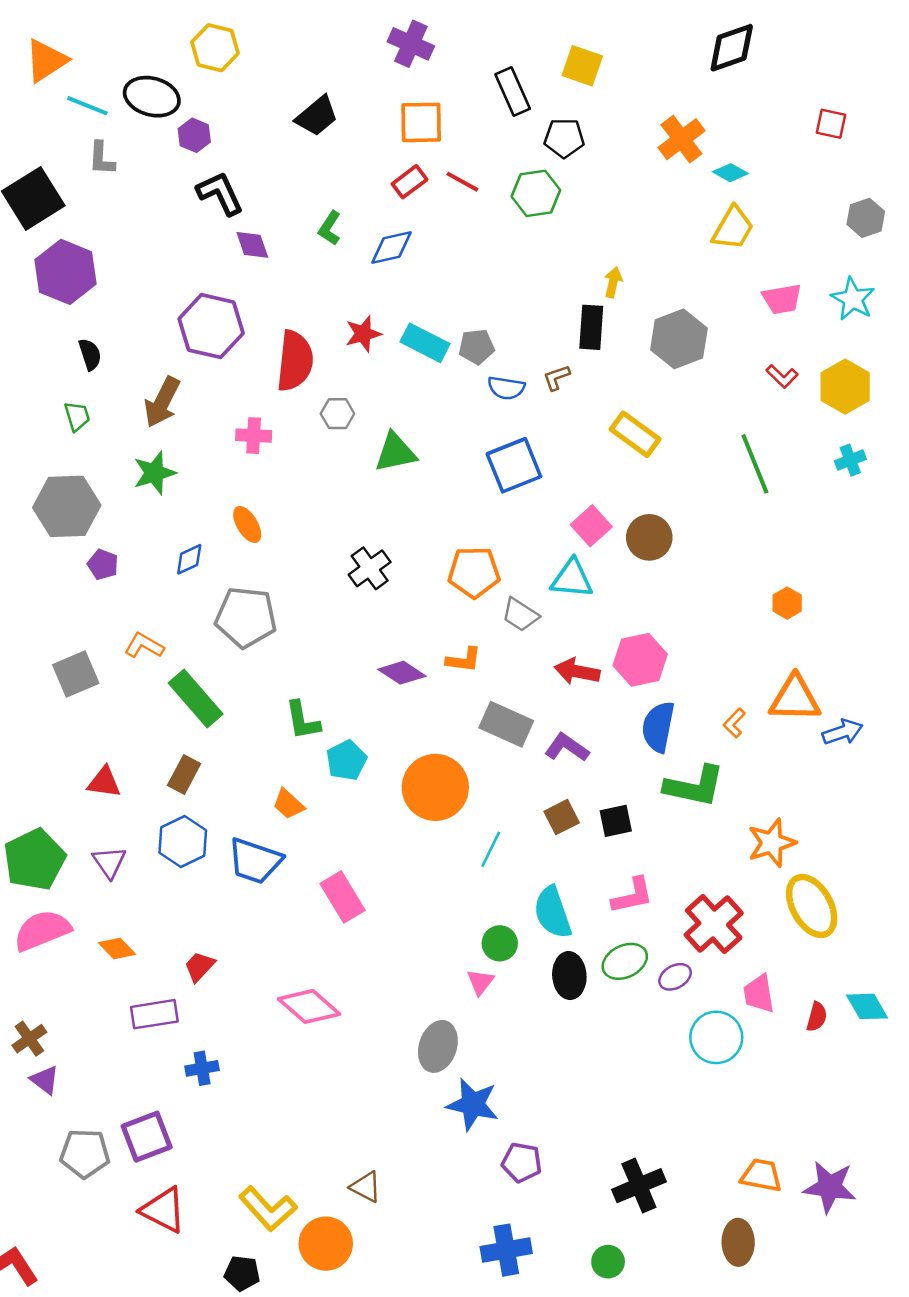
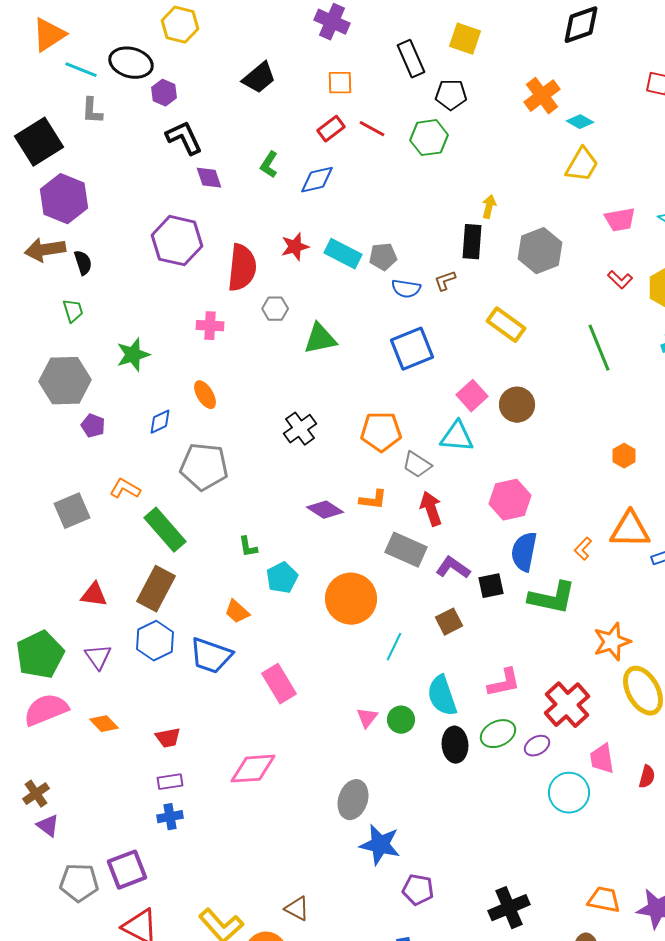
orange square: (421, 122) -> (340, 83), size x0.7
brown arrow: (162, 402) -> (45, 250), moved, turned 54
red arrow: (577, 671) -> (431, 509), moved, turned 60
green L-shape: (303, 720) -> (248, 547), size x0.7
brown rectangle: (184, 775) -> (156, 589), size x1.5
black square: (616, 821) -> (491, 586), moved
red trapezoid: (199, 967) -> (168, 738), turned -144
pink triangle: (480, 982) -> (367, 718), moved
pink diamond: (309, 1006) -> (253, 769), turned -45
purple rectangle: (154, 1014) -> (170, 782), moved, size x0.7

